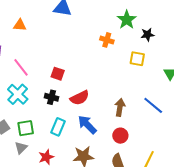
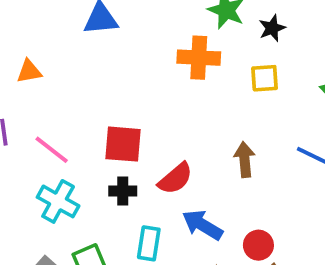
orange cross: (107, 40) -> (199, 58), size x1.5
red square: (58, 74) -> (123, 144), size x1.5
brown arrow: (120, 107) -> (245, 160), moved
red circle: (120, 136) -> (258, 245), moved

